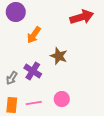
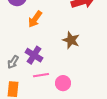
brown star: (59, 56) -> (71, 40), moved
pink line: (34, 103) -> (41, 75), moved

